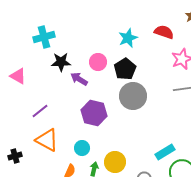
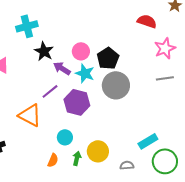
cyan star: (128, 38) -> (85, 73), moved, turned -30
black star: (61, 62) -> (44, 51), turned 30
purple line: (40, 111) -> (50, 91), moved
orange triangle: (47, 140) -> (30, 115), moved

